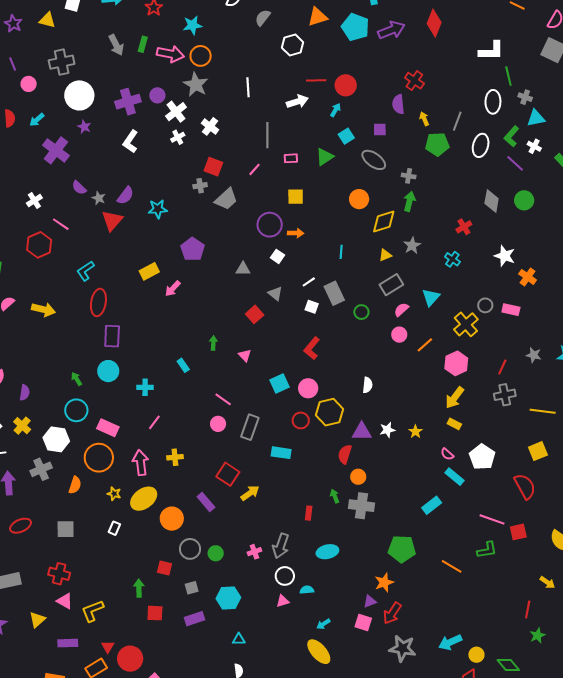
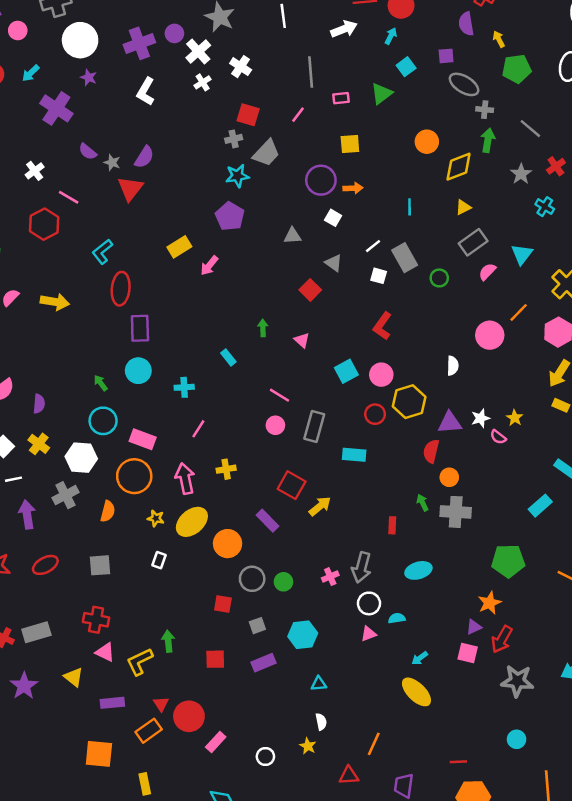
gray line: (457, 121) -> (530, 129), moved, turned -66
gray ellipse: (374, 160) -> (464, 84), moved
cyan star: (158, 209) -> (237, 176), moved
gray star: (412, 245) -> (521, 174), moved
pink circle: (399, 335) -> (490, 335), moved, size x1.5
pink semicircle: (447, 454) -> (498, 437), moved
green arrow: (139, 588) -> (168, 641), moved
yellow triangle: (37, 620) -> (73, 677), turned -36

